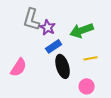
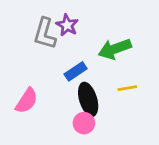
purple star: (48, 27) -> (67, 25), moved
pink circle: (87, 86) -> (84, 123), moved

